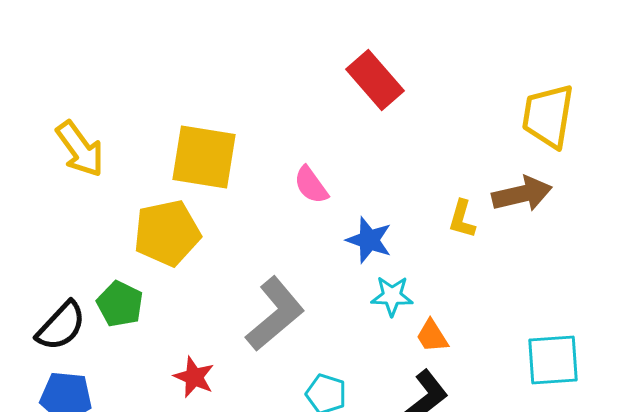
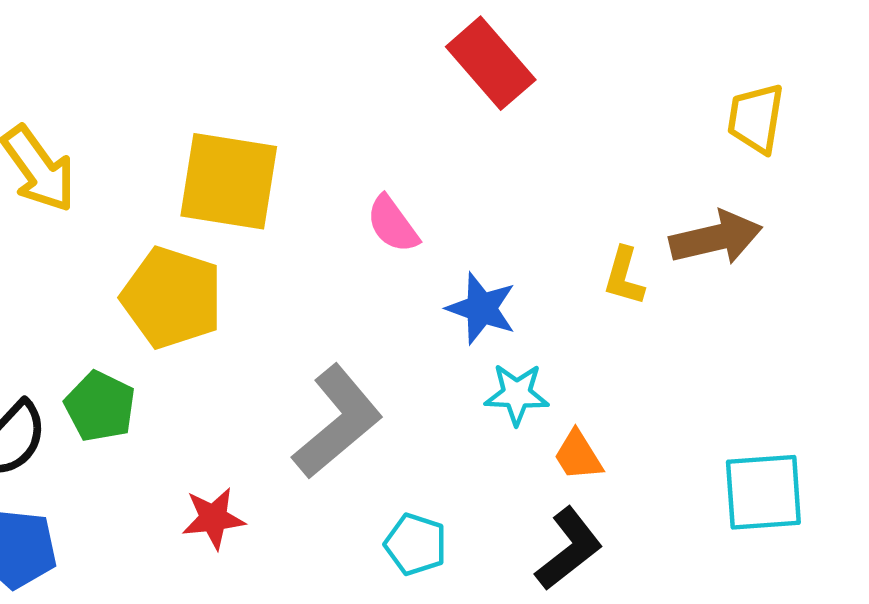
yellow trapezoid: (548, 116) -> (756, 118), size x0.7
yellow pentagon: (167, 233) -> (172, 298), turned 30
red star: (194, 377) -> (213, 518), turned -30

